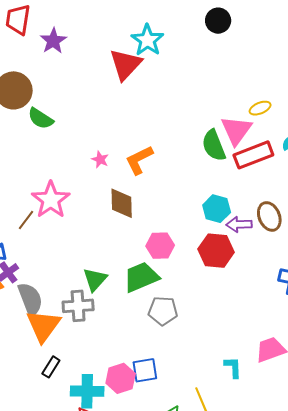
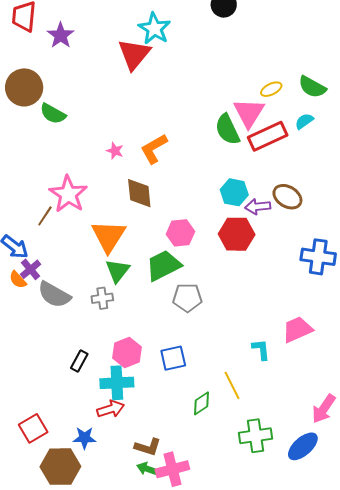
brown ellipse: (269, 216) -> (287, 197), turned -32
gray semicircle: (30, 299) -> (54, 295), turned 144
gray cross: (78, 306) -> (102, 298), size x0.7
orange triangle: (43, 326) -> (109, 236), moved
pink hexagon: (121, 378) -> (127, 353), moved

